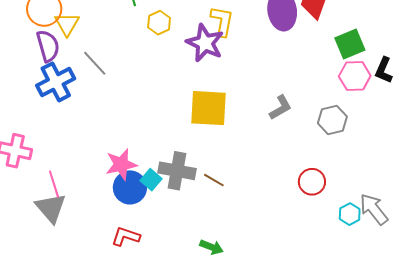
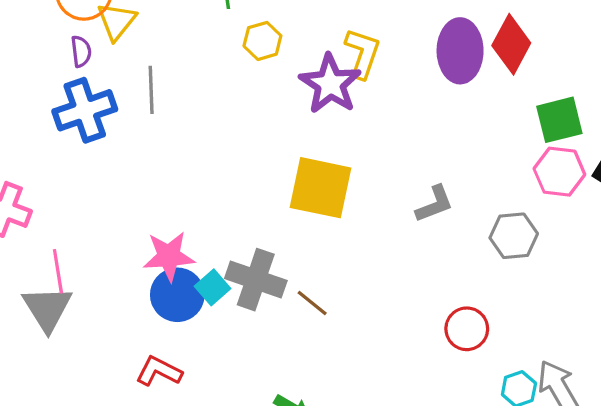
purple semicircle: (48, 46) -> (81, 51), size x0.6
gray line: (95, 63) -> (151, 90), turned 32

